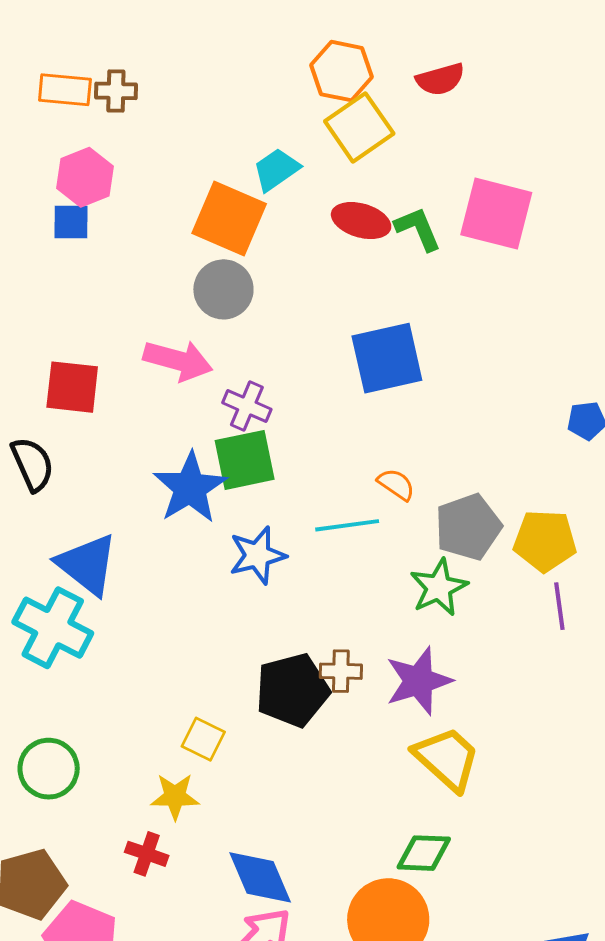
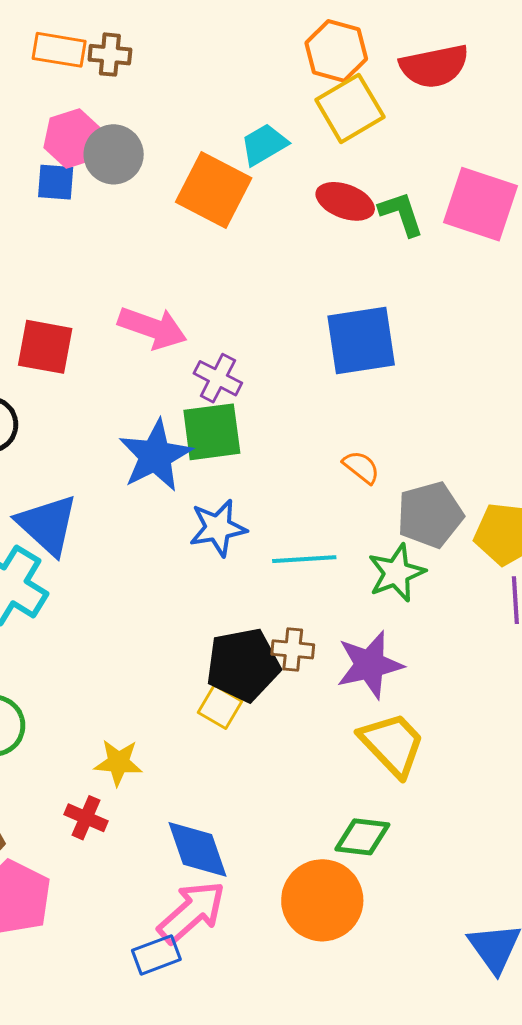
red semicircle: (440, 79) -> (434, 66), size x1.4
gray circle: (223, 289) -> (114, 154), moved
cyan line: (347, 525) -> (304, 559), moved
yellow square: (203, 739) -> (220, 707), moved

